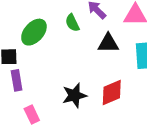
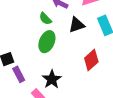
green ellipse: (34, 32) -> (47, 42), moved
black star: (74, 95) -> (52, 79), moved

